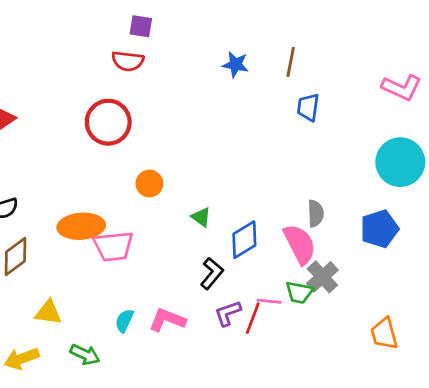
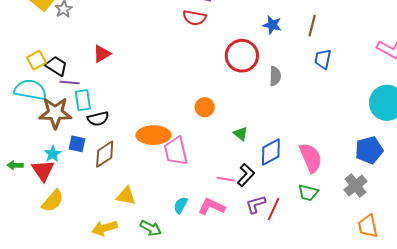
red circle: (108, 122) -> (242, 56), moved
gray semicircle: (316, 213) -> (275, 76), moved
pink trapezoid: (113, 246) -> (176, 151), turned 80
gray cross: (322, 277) -> (356, 186), moved
pink line: (269, 301) -> (226, 179), moved

